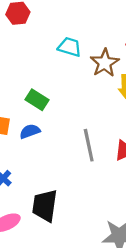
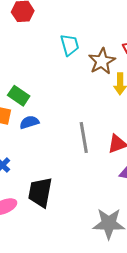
cyan trapezoid: (70, 47) -> (70, 45), turned 55
green rectangle: (37, 100) -> (19, 96), moved

